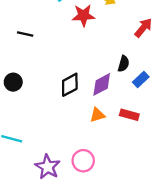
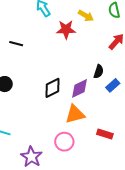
orange triangle: (97, 115) -> (75, 114), size x1.5
red rectangle: (129, 115) -> (105, 134), moved
pink circle: (83, 161) -> (64, 142), moved

